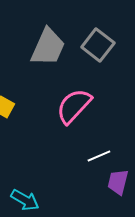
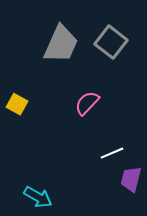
pink semicircle: (74, 106) -> (87, 103), size x0.7

